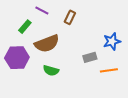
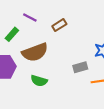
brown rectangle: (70, 17) -> (59, 25), turned 32

